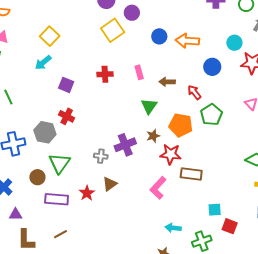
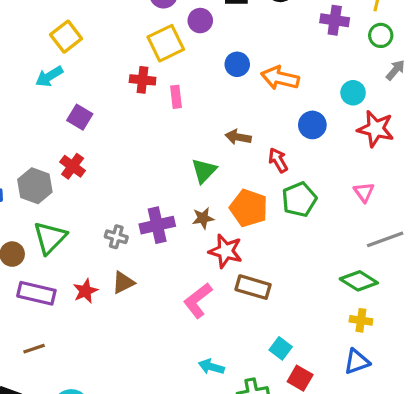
pink rectangle: (139, 72) -> (176, 97), moved
red cross: (105, 74) -> (143, 80), moved
cyan square: (215, 210) -> (281, 348), turned 32

